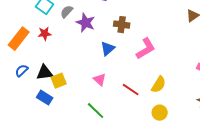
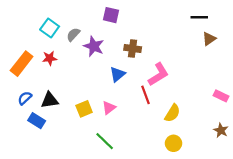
pink triangle: (100, 80) -> (109, 108), turned 40
yellow square: (59, 81) -> (84, 109), moved
red line: (131, 90) -> (145, 95), moved, turned 36
blue rectangle: (45, 98) -> (37, 121), moved

